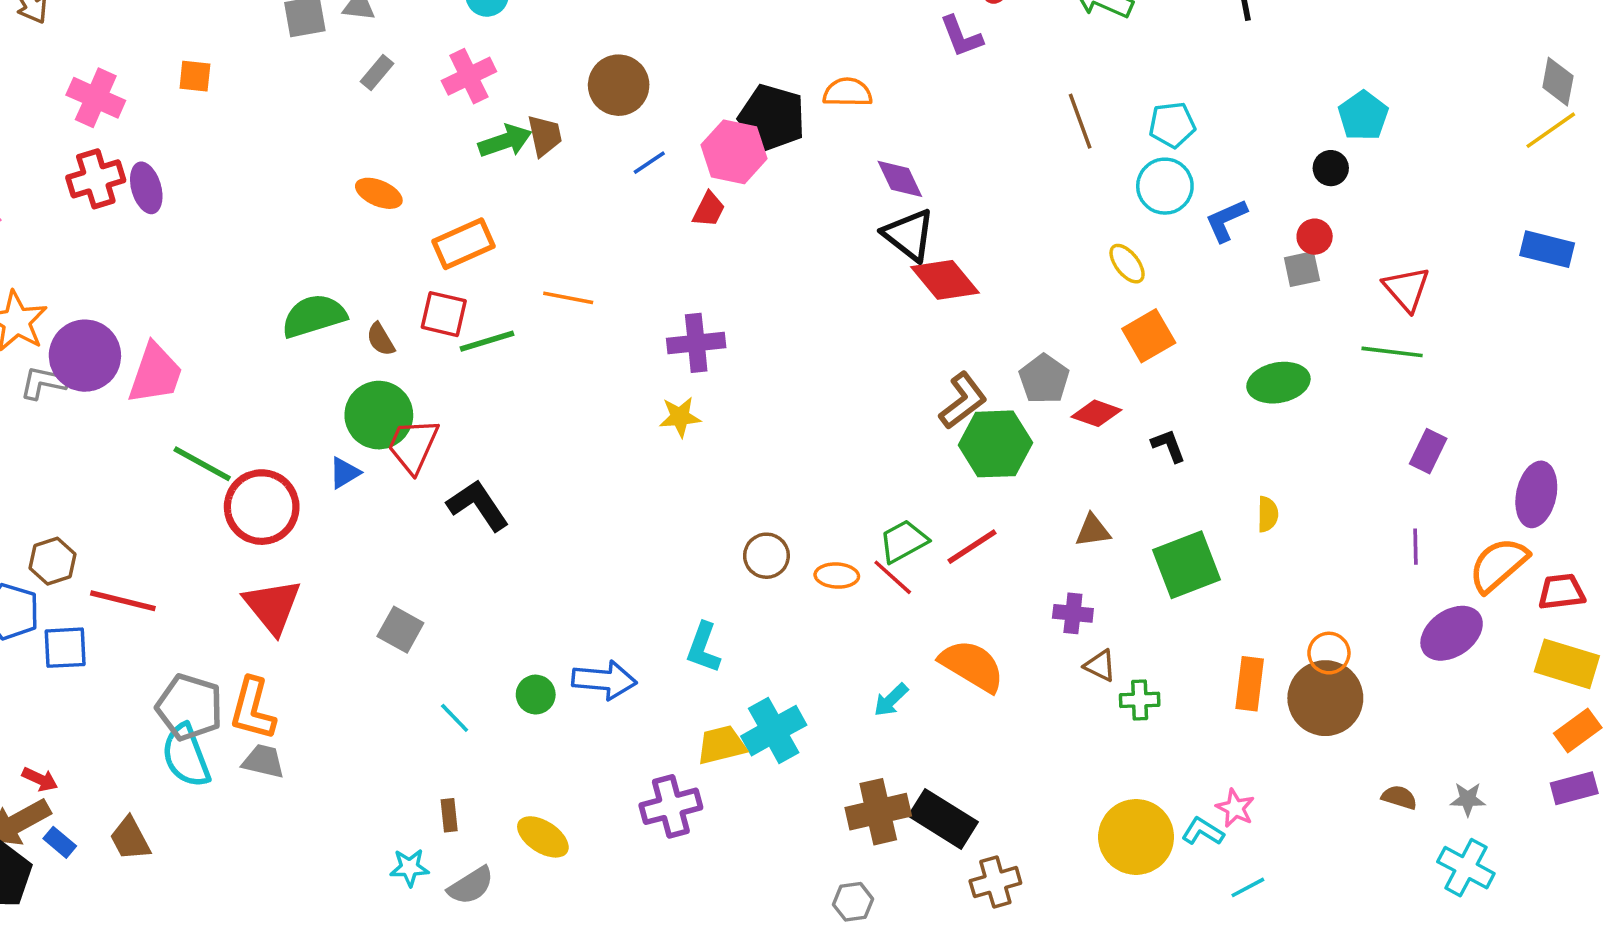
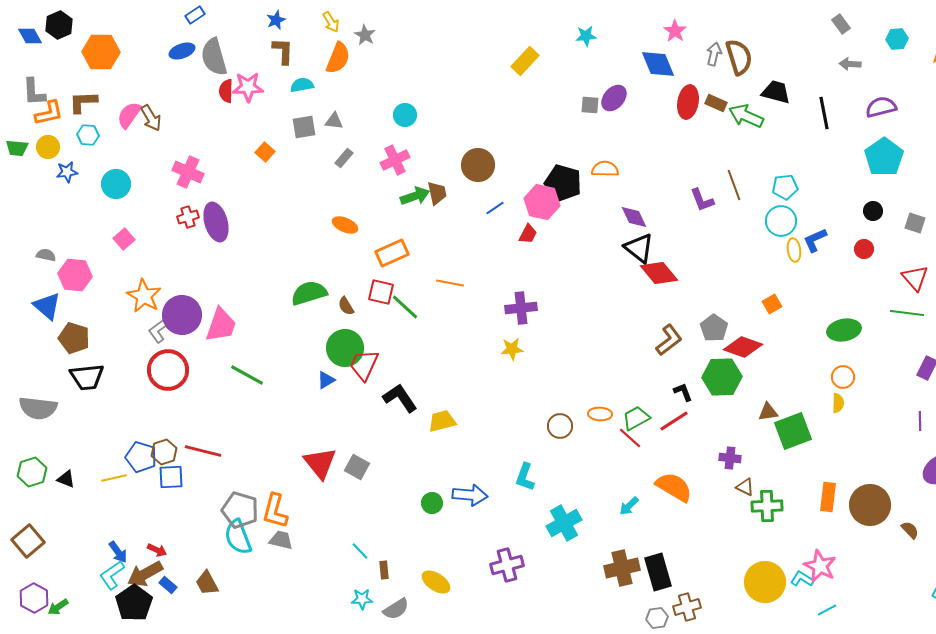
purple L-shape: (961, 36) -> (702, 200), moved
orange square: (195, 76) -> (265, 152), moved, turned 36
cyan pentagon: (1363, 116) -> (884, 157), moved, size x1.4
red cross: (96, 179) -> (188, 217), size x0.7
purple ellipse: (146, 188) -> (216, 222), size x1.4
yellow ellipse: (1127, 264) -> (794, 250), moved, turned 30
gray square: (1302, 269) -> (915, 223), moved, turned 30
orange square: (1149, 336) -> (772, 304), size x0.7
green line: (487, 341) -> (405, 307), turned 60
gray L-shape: (43, 383) -> (159, 330), turned -48
red diamond: (1096, 413) -> (743, 347), size x1.4
green hexagon: (995, 444) -> (722, 377), moved
black L-shape: (1169, 446) -> (683, 392), moved
red circle: (262, 507) -> (168, 370), moved
brown triangle: (1093, 530) -> (768, 412), moved
brown hexagon: (53, 561) -> (164, 452), moved
orange ellipse: (837, 576) -> (600, 414), moved
red triangle: (272, 606) -> (320, 463), moved
orange circle: (1329, 653) -> (843, 377), moved
green cross: (1140, 700) -> (767, 506), size x1.4
cyan line: (455, 718) -> (360, 551), moved
yellow trapezoid: (721, 745) -> (442, 421), moved
brown semicircle: (1399, 797) -> (910, 530), moved, turned 30
pink star: (1235, 808) -> (820, 566), size x1.5
black rectangle: (943, 819) -> (658, 572), turned 42
gray hexagon: (853, 902) -> (657, 618), moved

